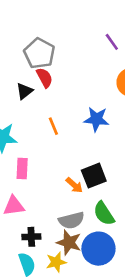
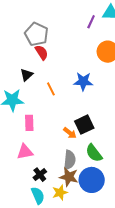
purple line: (112, 42) -> (91, 22), turned 64
black triangle: (24, 91) -> (27, 75), moved
gray semicircle: (71, 220) -> (70, 160), turned -66
black cross: (31, 237) -> (40, 175), turned -32

